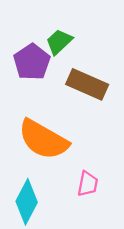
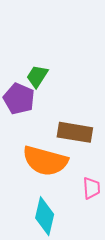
brown rectangle: (87, 84) -> (75, 132), moved

